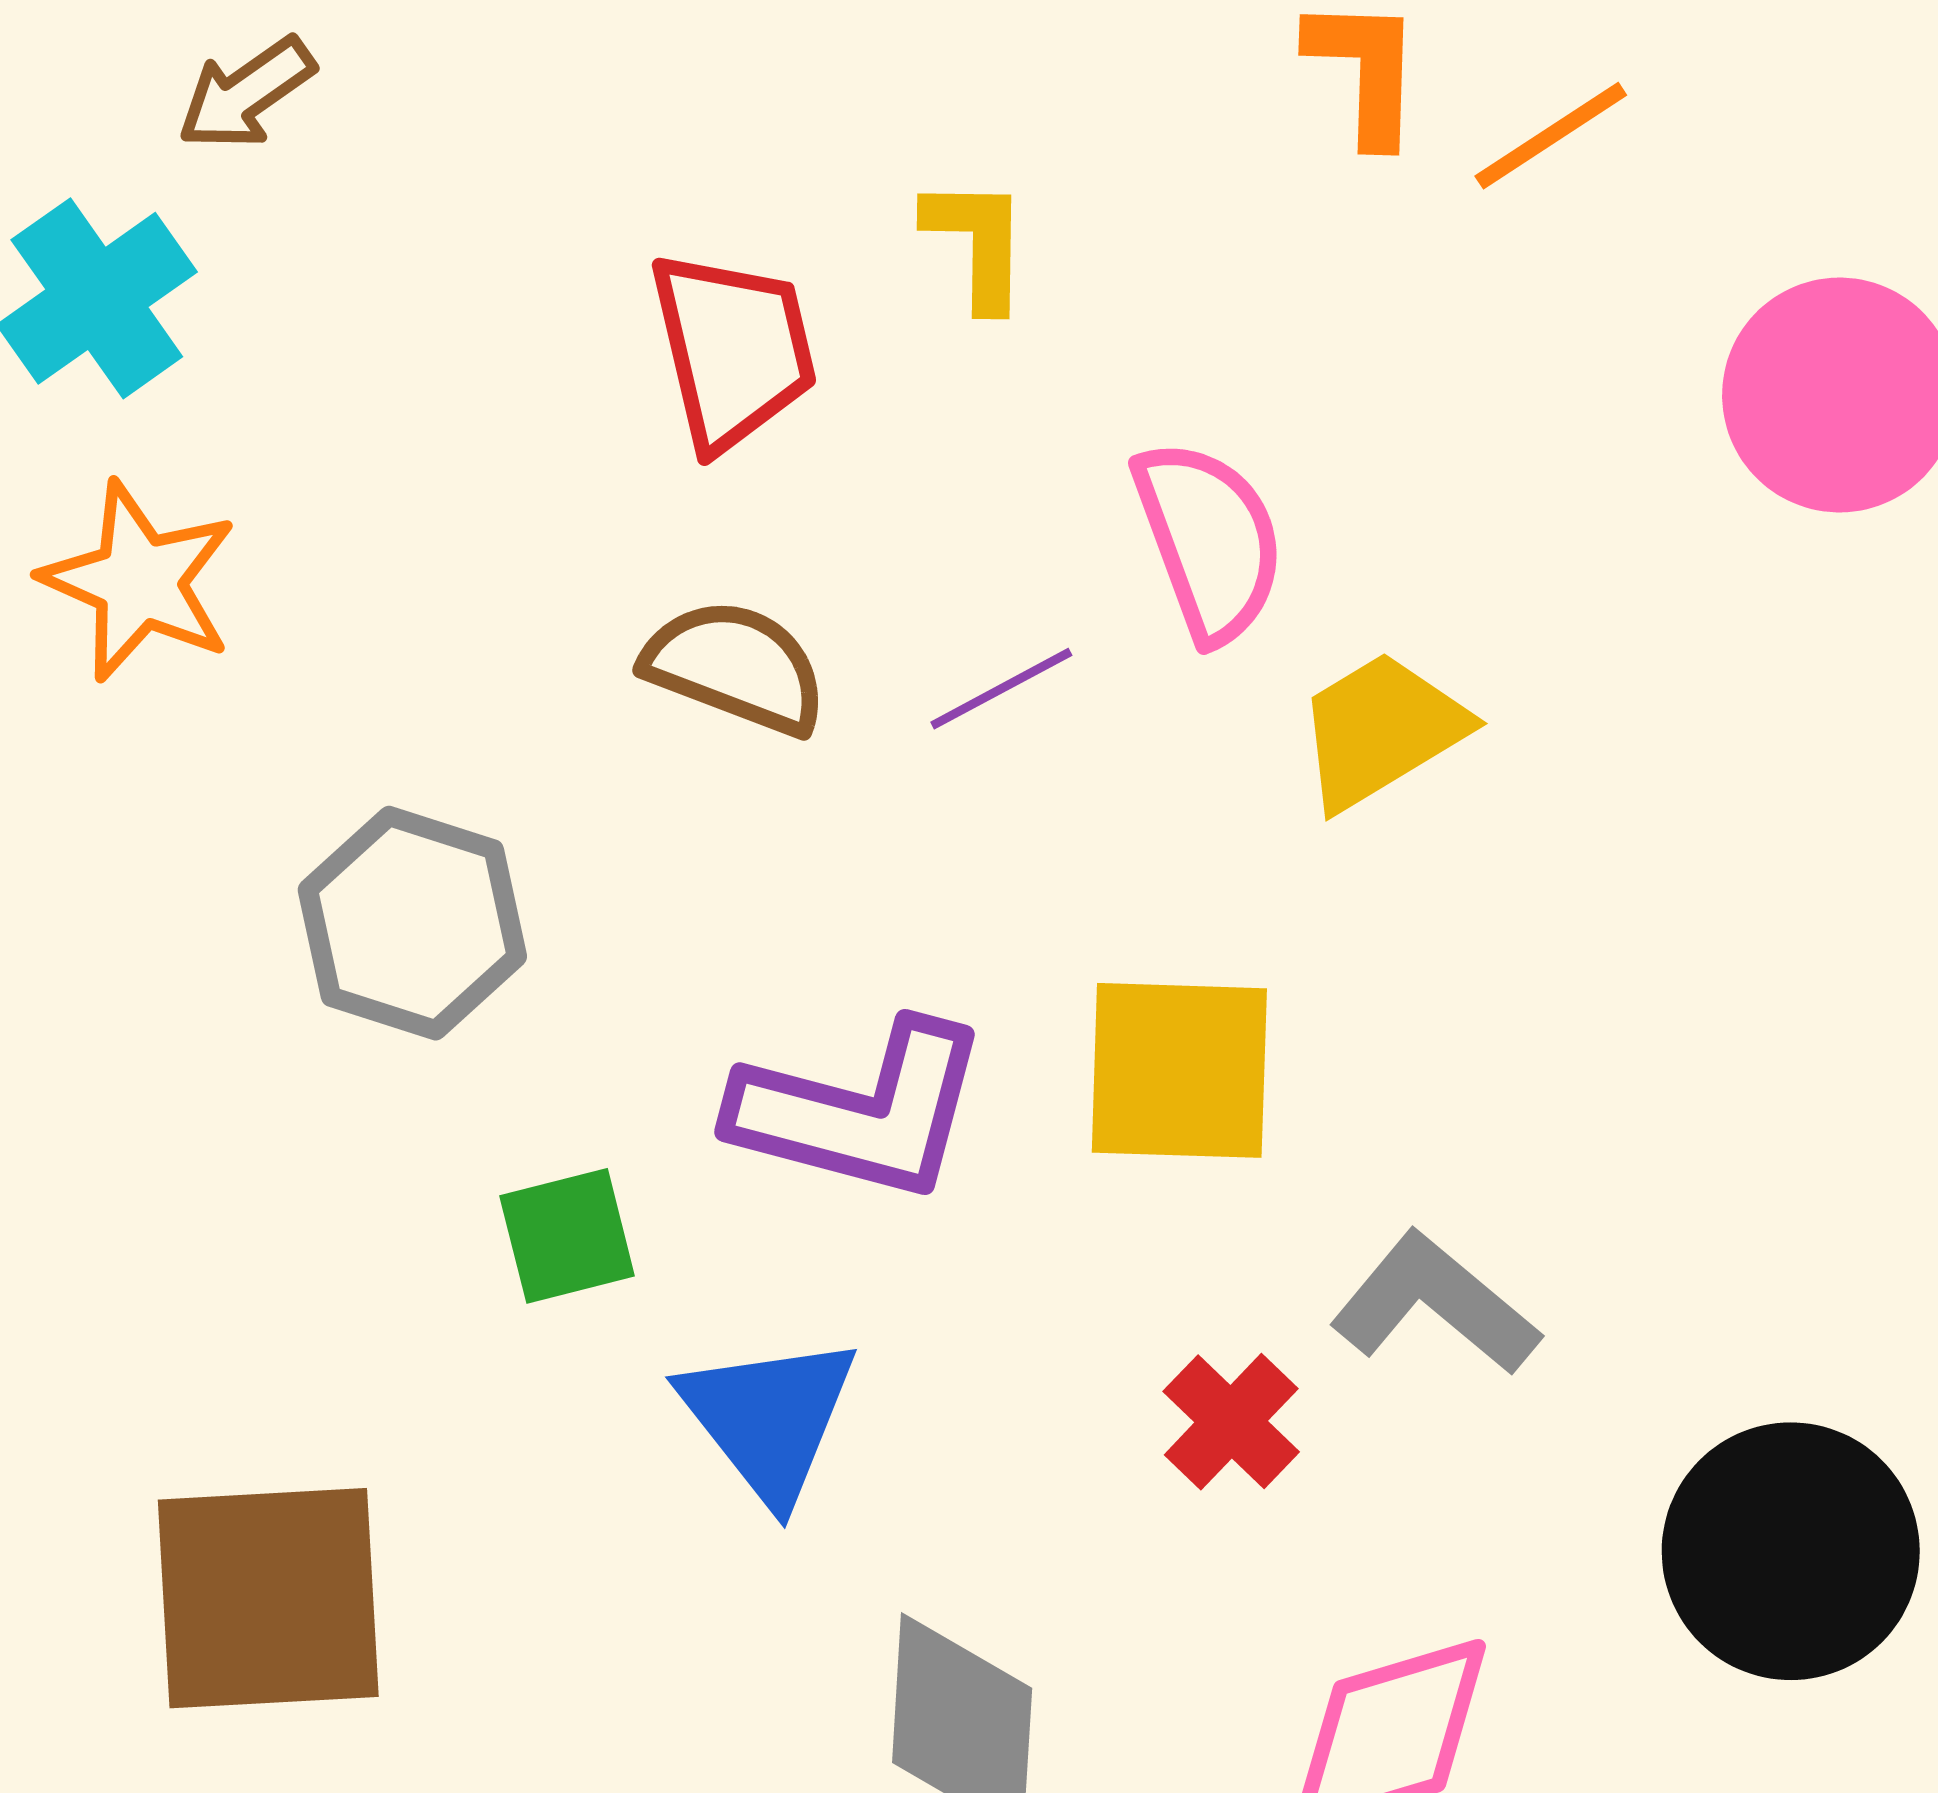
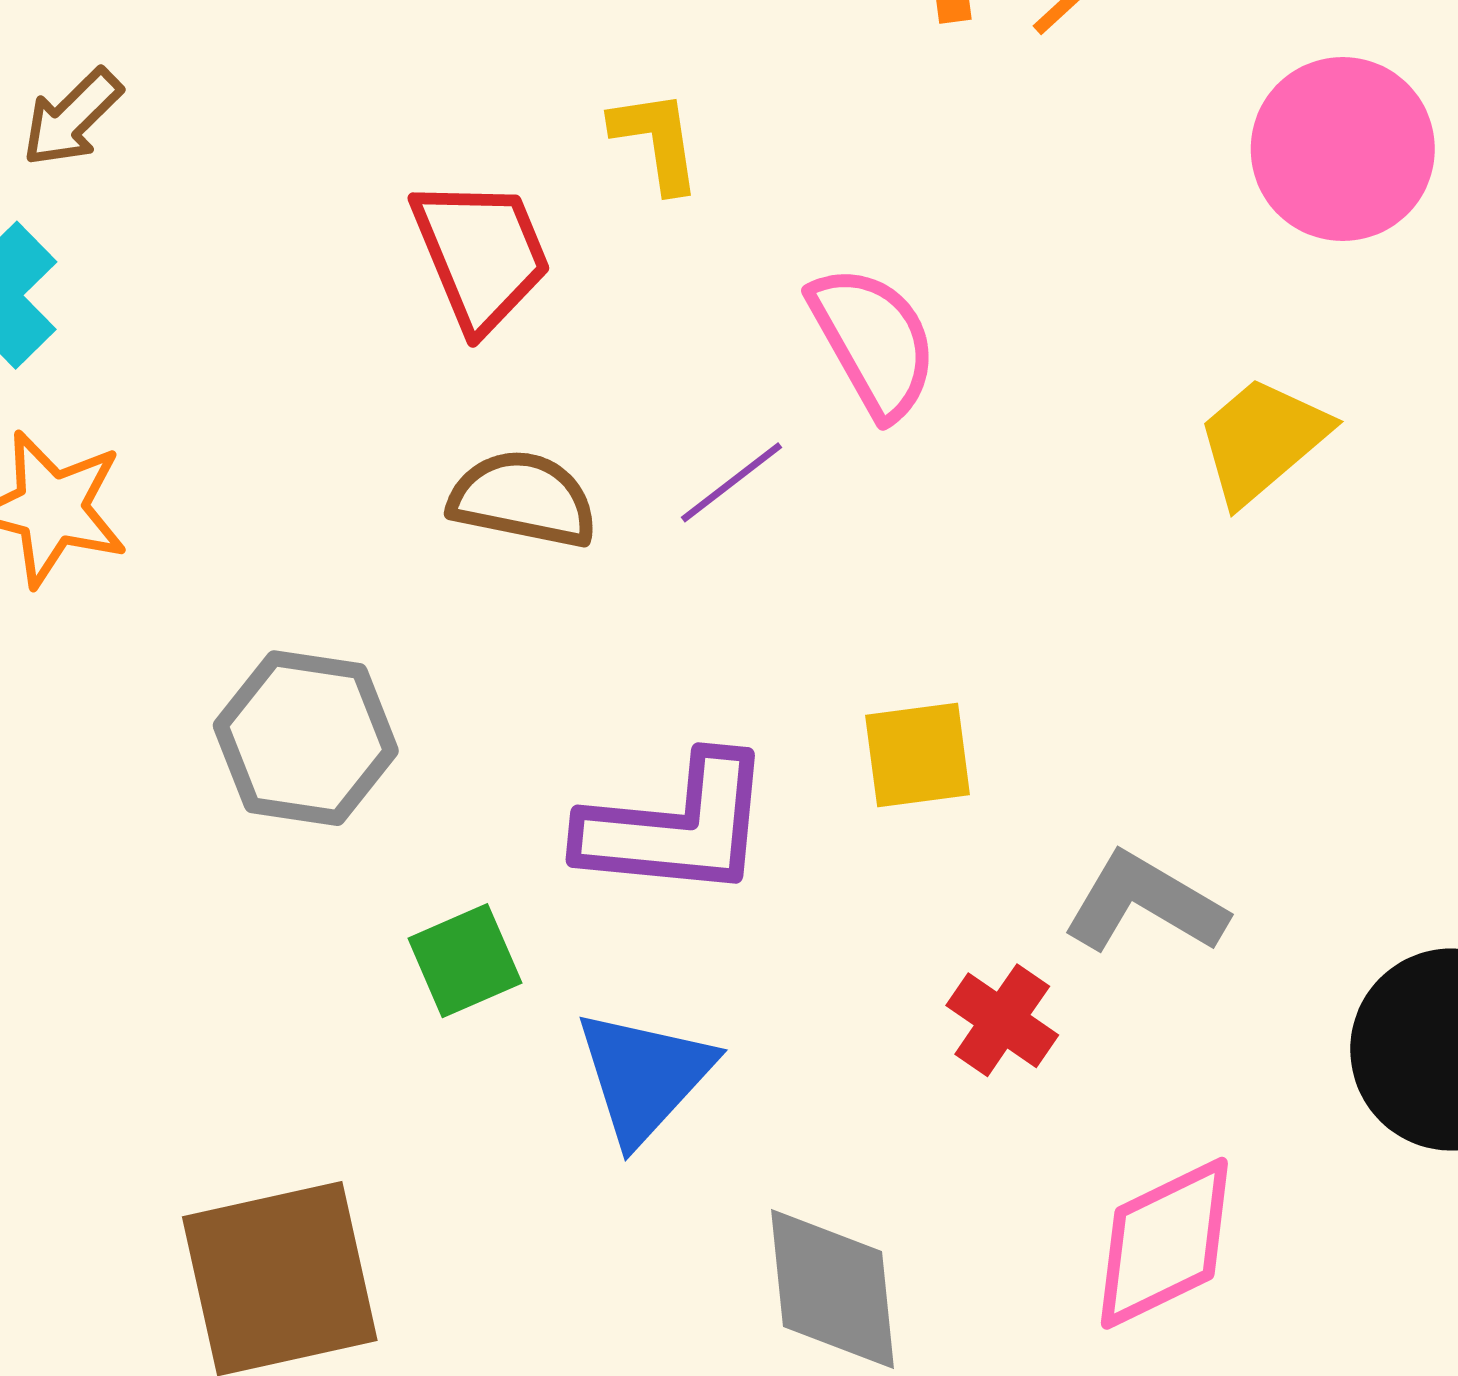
yellow trapezoid: (1381, 730) -> (1262, 440), moved
yellow square: (1179, 1070) -> (918, 755), size x0.7
blue triangle: (769, 1418) -> (644, 1076), turned 30

